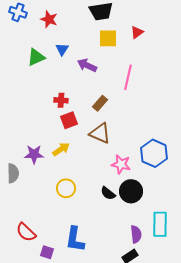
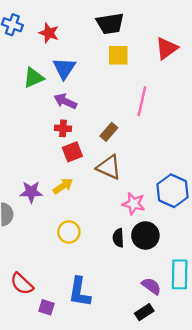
red triangle: (137, 32) -> (167, 48), moved, size x1.5
blue triangle: (62, 49) -> (64, 68), size x1.5
purple arrow: (87, 65) -> (65, 101), moved
black semicircle: (108, 193) -> (118, 238), turned 49
purple semicircle: (136, 234) -> (151, 286), turned -48

